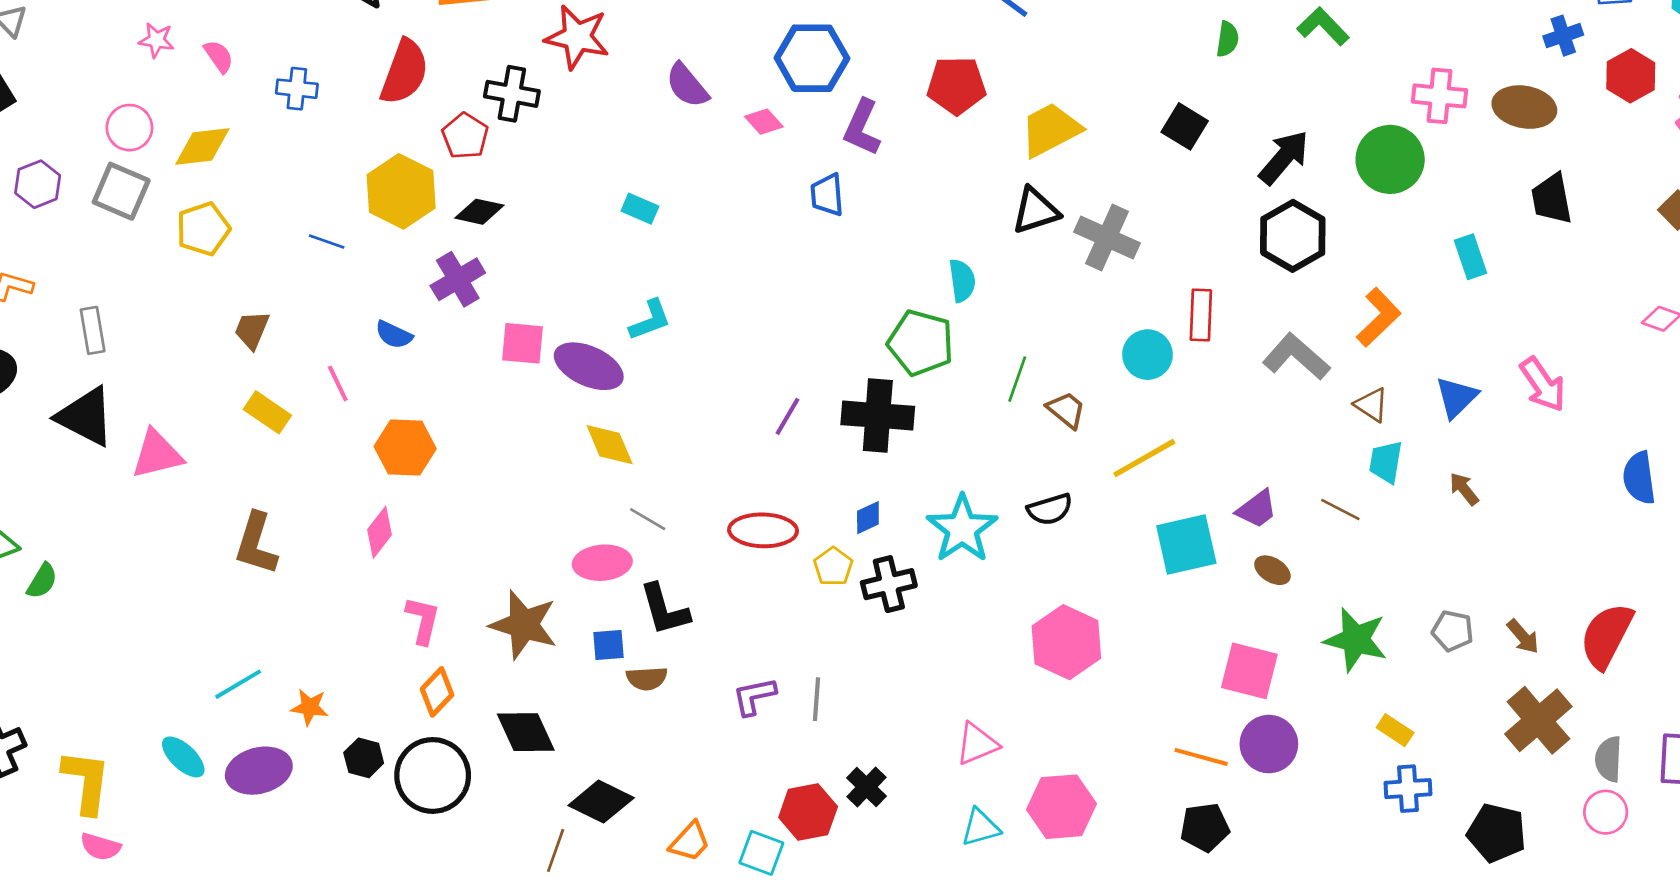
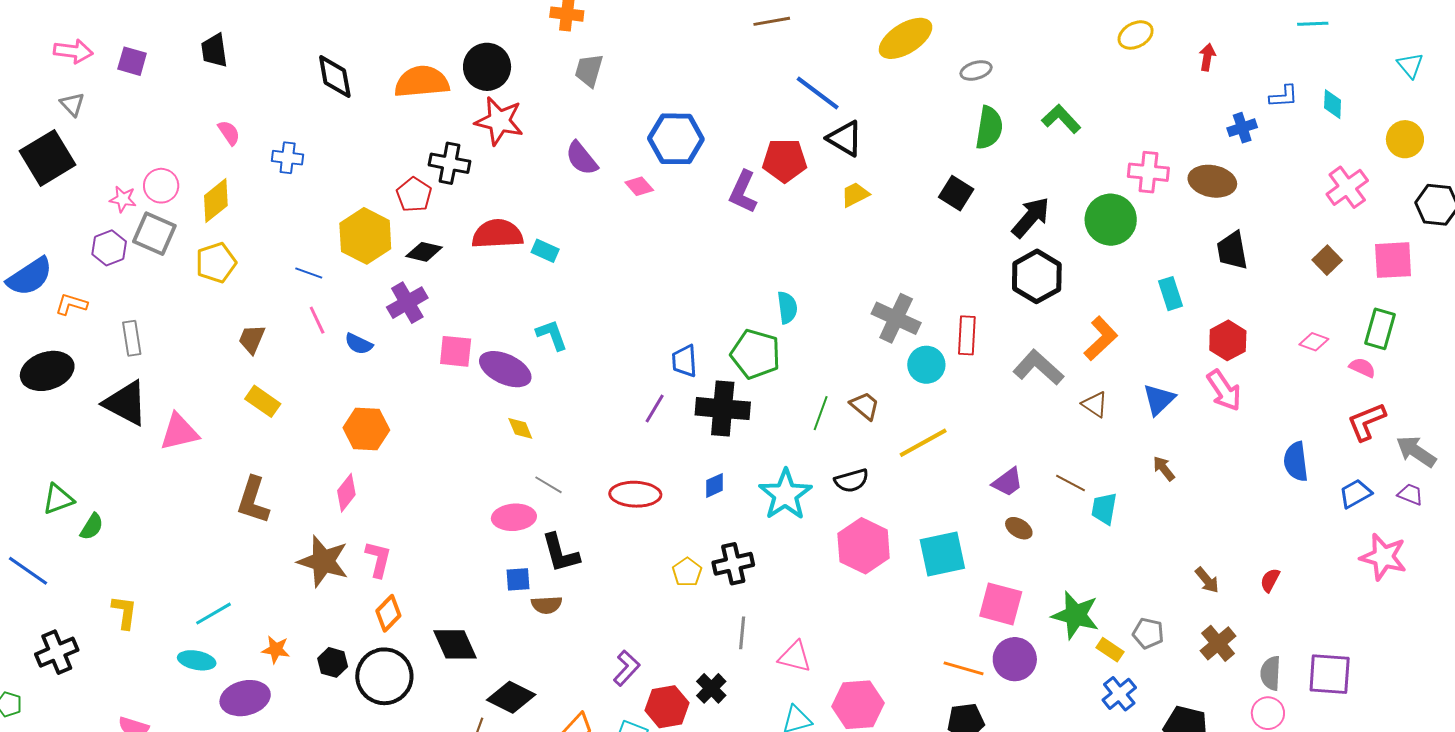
green semicircle: (1227, 39) -> (989, 128), size x1.6
pink star: (156, 40) -> (123, 199), moved
red semicircle: (404, 72) -> (497, 234), moved, turned -114
red hexagon: (1631, 76) -> (1228, 340), moved
purple L-shape: (862, 127) -> (743, 192), moved
yellow trapezoid: (1050, 130) -> (855, 195), size x0.6
yellow diamond: (202, 147) -> (216, 201), turned -33
purple hexagon: (38, 184) -> (109, 248), moved
blue trapezoid: (827, 195) -> (684, 361), moved
black triangle: (1035, 211) -> (845, 138), moved, turned 48
gray cross: (1107, 238) -> (896, 318), moved
cyan L-shape: (650, 320) -> (552, 335), turned -90
green line: (1017, 379) -> (821, 413), moved
pink line: (338, 383) -> (317, 320), moved
yellow diamond: (610, 445) -> (520, 428), size x0.7
cyan trapezoid: (1386, 462) -> (1104, 509), moved
cyan square: (1186, 545) -> (942, 554), moved
yellow pentagon: (833, 567) -> (687, 572), moved
black cross: (889, 584) -> (733, 564), moved
brown star: (524, 625) -> (323, 561), moved
gray pentagon: (1453, 631) -> (1148, 633), moved
red semicircle: (1607, 636) -> (1270, 580), size x0.5
green star: (1356, 640) -> (1075, 615), moved
pink hexagon: (1066, 642) -> (864, 546), moved
cyan line: (238, 684) -> (213, 614), moved
purple L-shape: (754, 696) -> (627, 668), moved, turned 144
gray line: (817, 699) -> (742, 633), moved
orange star: (310, 707) -> (276, 650), moved
brown cross: (1538, 720) -> (1218, 643), size x0.7
pink triangle: (977, 744) -> (795, 657), turned 36
cyan ellipse: (183, 757) -> (197, 660), turned -33
purple ellipse: (259, 771) -> (245, 698), moved
yellow L-shape: (86, 782) -> (124, 612), moved, size x0.7
blue cross: (1408, 789) -> (1119, 694), turned -36

